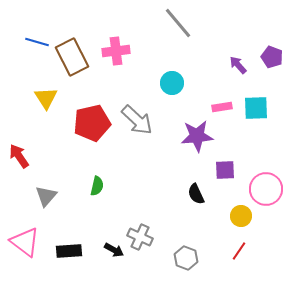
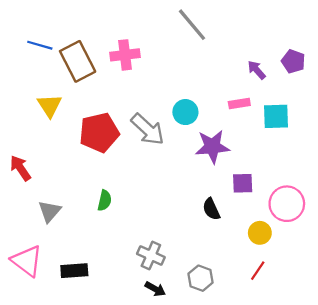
cyan circle: (172, 83) -> (185, 112), moved
pink rectangle: (222, 107) -> (239, 103), moved
black arrow: (114, 250) -> (155, 289), moved

